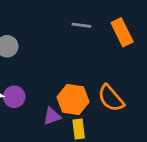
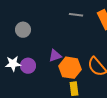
purple triangle: (52, 116) -> (55, 56), moved

